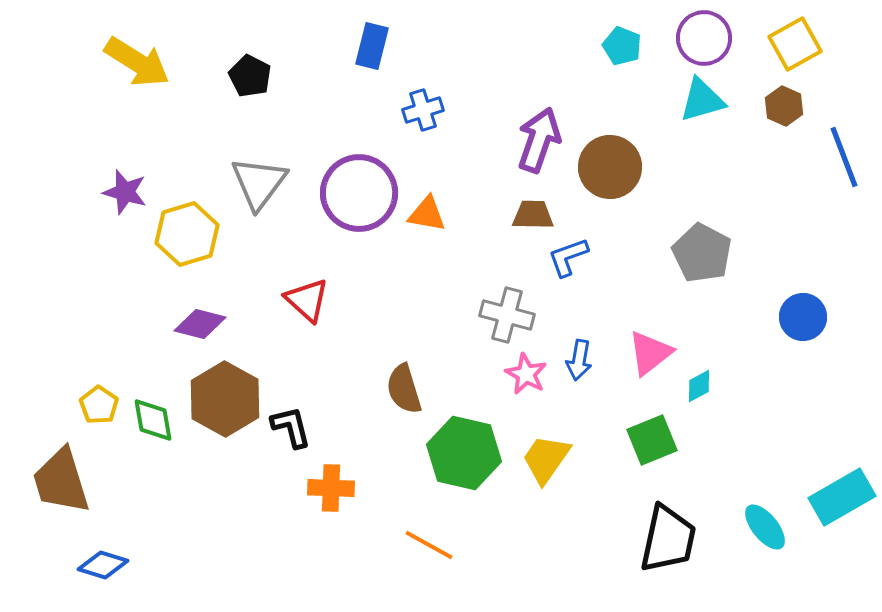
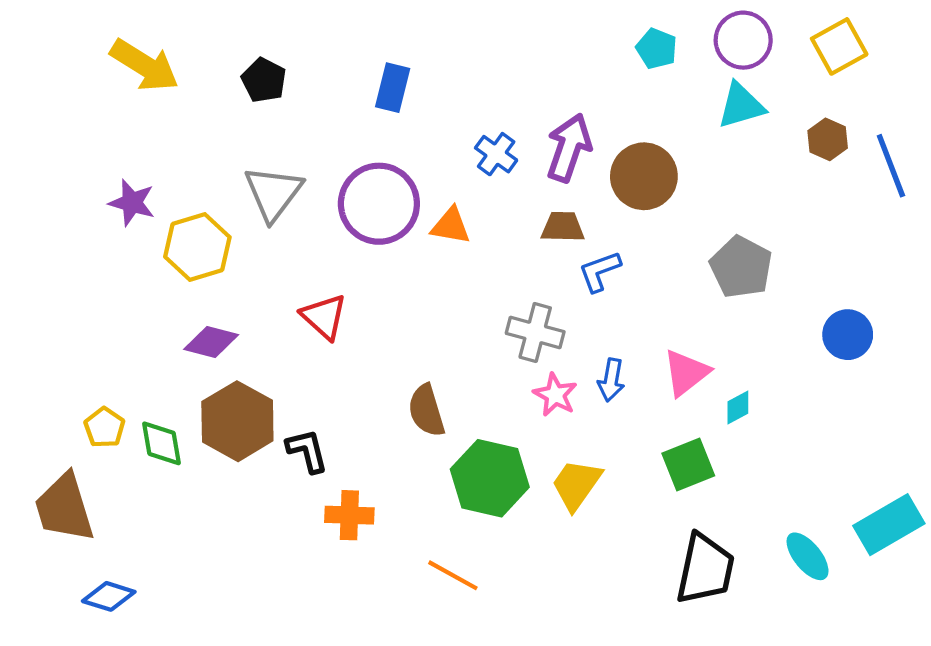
blue rectangle: (372, 46) -> (393, 88), moved
brown hexagon: (784, 106) -> (828, 139), moved
blue cross: (423, 110) -> (496, 154), moved, turned -36

